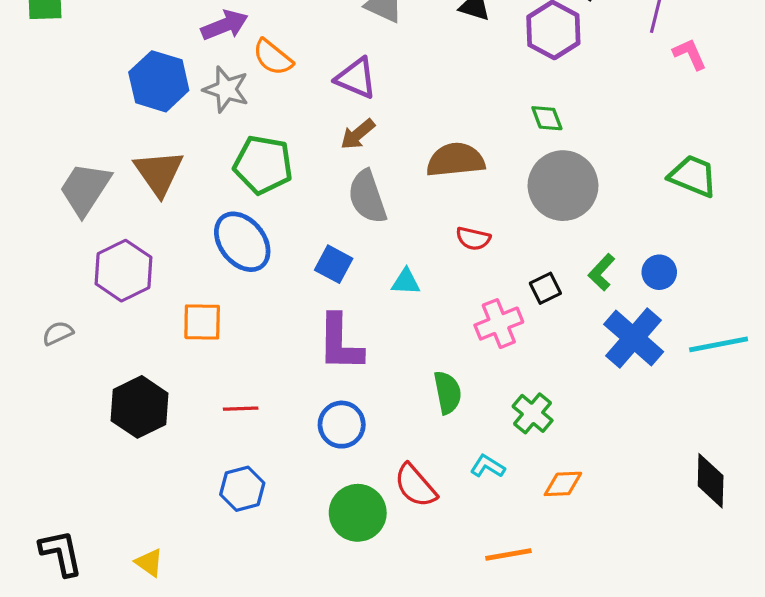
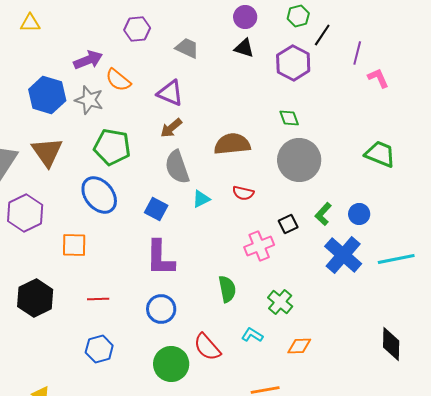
cyan triangle: (406, 282) -> (201, 199), moved, turned -30

